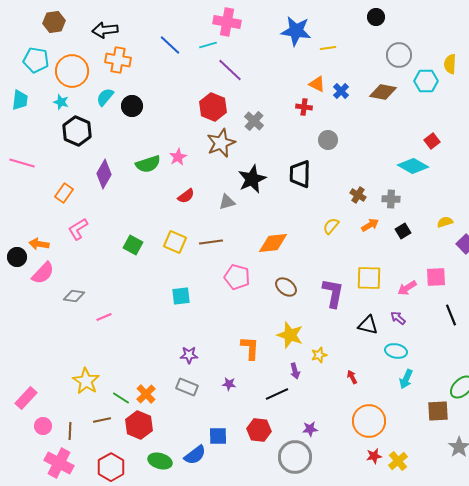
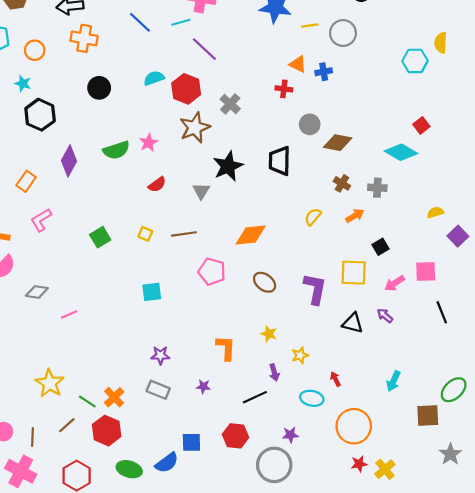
gray circle: (399, 55) -> (343, 33), moved
orange circle: (72, 71) -> (35, 50), size x0.6
blue cross: (341, 91) -> (324, 72), turned 35
brown diamond: (383, 92) -> (338, 143), moved
cyan semicircle: (105, 97) -> (154, 78), moved, turned 30
gray triangle: (227, 202) -> (201, 191), turned -42
black square: (403, 231) -> (381, 247), moved
yellow square: (175, 242) -> (145, 234), size x0.6
green square: (133, 245) -> (100, 237), turned 30
yellow star: (290, 335) -> (269, 334), size x0.6
cyan ellipse: (396, 351) -> (312, 398), moved
brown line: (102, 420) -> (67, 425), turned -30

